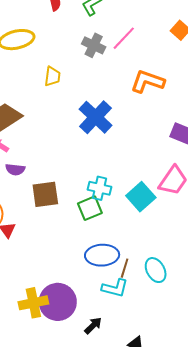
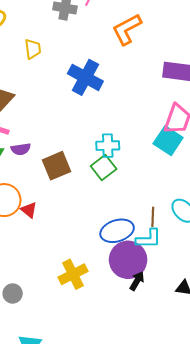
orange L-shape: (147, 82) -> (127, 29), turned -32
cyan square: (141, 197) -> (168, 141), moved
blue ellipse: (102, 255) -> (117, 231), moved
purple circle: (58, 302) -> (128, 260), moved

